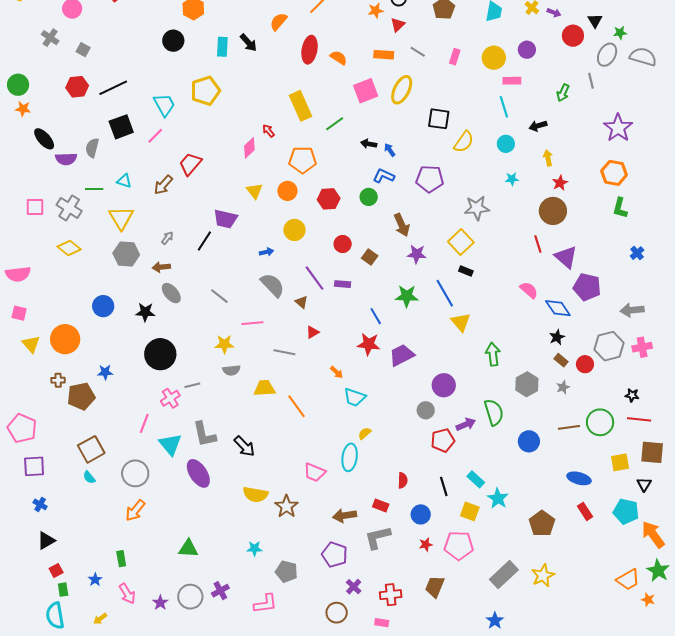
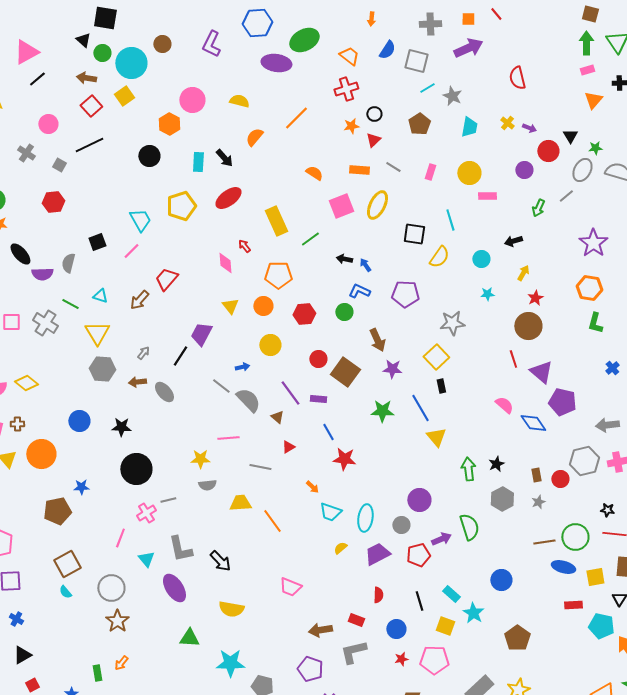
red ellipse: (310, 50) -> (228, 198), moved, turned 44
purple circle: (527, 50) -> (524, 170), moved
gray line: (591, 81) -> (566, 196), turned 63
black line: (113, 88) -> (89, 145), moved
cyan line: (504, 107) -> (450, 220), moved
black square: (121, 127) -> (97, 242), size x0.7
pink diamond: (249, 148) -> (225, 263), turned -50
yellow arrow: (548, 158) -> (523, 273), turned 42
green line: (94, 189) -> (70, 304), turned 30
purple trapezoid: (225, 219) -> (201, 334), turned 105
yellow diamond: (69, 248) -> (26, 383), moved
brown square: (370, 257) -> (345, 372), size x1.8
black rectangle: (466, 271) -> (441, 386), turned 56
gray ellipse: (171, 293) -> (164, 392), moved
gray line: (219, 296) -> (221, 386), moved
blue line: (376, 316) -> (328, 432), moved
black star: (557, 337) -> (496, 464), moved
purple trapezoid: (402, 355) -> (377, 554), moved
brown rectangle: (561, 360) -> (536, 475), turned 40
brown cross: (58, 380) -> (17, 424), moved
blue circle: (529, 441) -> (501, 580), moved
cyan triangle: (170, 444) -> (146, 559), size x0.7
cyan ellipse: (350, 457) -> (365, 518), moved
blue ellipse: (579, 478) -> (563, 567), moved
brown star: (286, 506) -> (117, 621), moved
orange arrow: (135, 510) -> (121, 663), moved, size x0.7
red rectangle: (585, 511) -> (573, 605), moved, turned -60
green triangle: (188, 549) -> (189, 638), moved
cyan star: (254, 549) -> (230, 663), size x1.8

